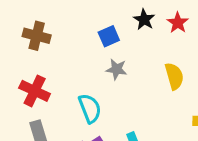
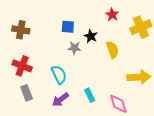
black star: (144, 20) -> (91, 36), moved
blue square: (109, 36) -> (68, 27), turned 32

